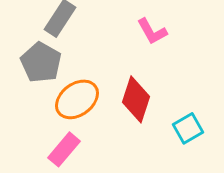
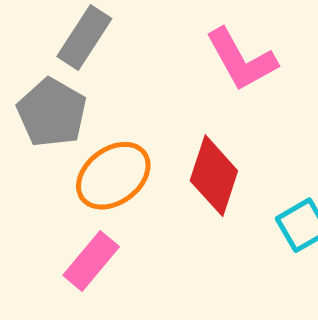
pink L-shape: (152, 31) -> (241, 60), size x1.4

